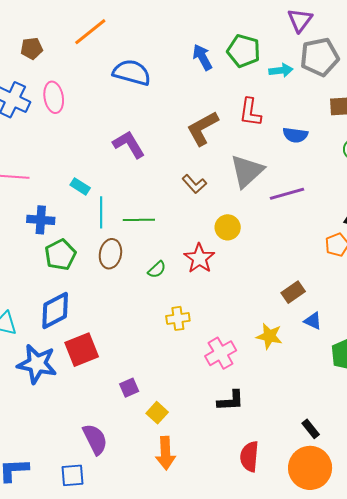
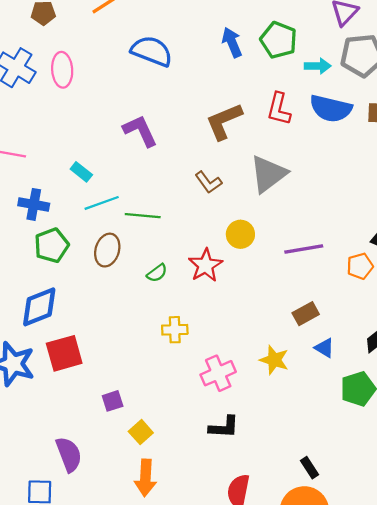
blue semicircle: (295, 135) -> (331, 108), moved, size x1.5
purple line: (287, 194) -> (304, 249), moved
cyan line: (101, 212) -> (102, 203), turned 64

